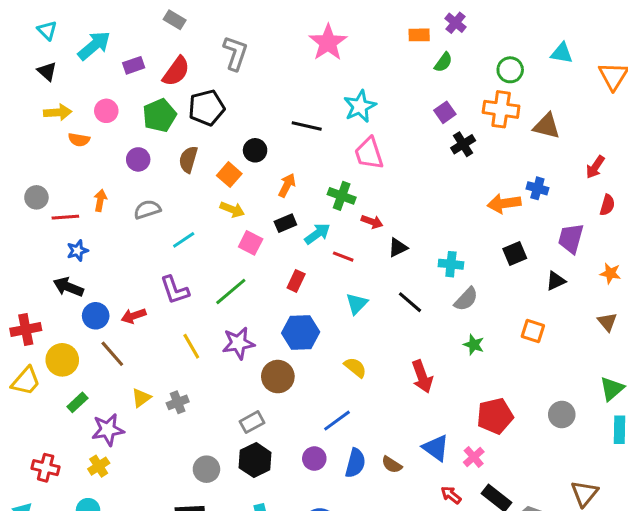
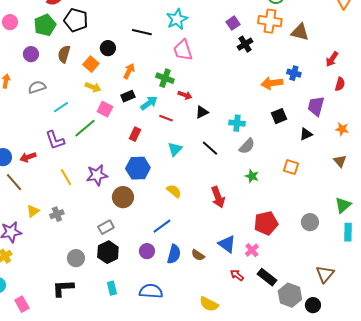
black pentagon: (206, 108) -> (76, 20), turned 30
green line: (231, 292) -> (85, 128), moved

